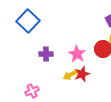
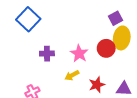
red star: (82, 74) -> (97, 85), moved

